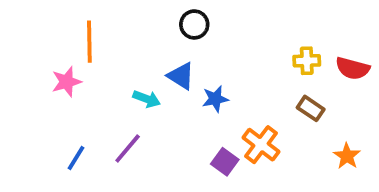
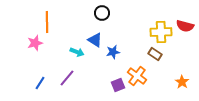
yellow cross: (307, 61) -> (161, 32), size x1.5
red semicircle: (353, 68) -> (185, 26), moved
brown rectangle: (311, 108) -> (155, 54), moved
purple square: (225, 162) -> (118, 85), turned 32

